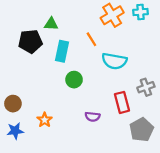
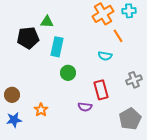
orange line: (91, 39) -> (118, 36), moved
cyan semicircle: (114, 61) -> (105, 56), size x0.6
red rectangle: (122, 102) -> (101, 90), moved

